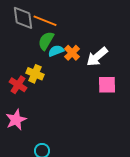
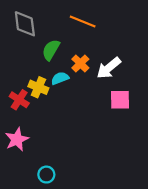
orange line: (45, 21) -> (83, 22), moved
cyan semicircle: (56, 51) -> (60, 78), moved

